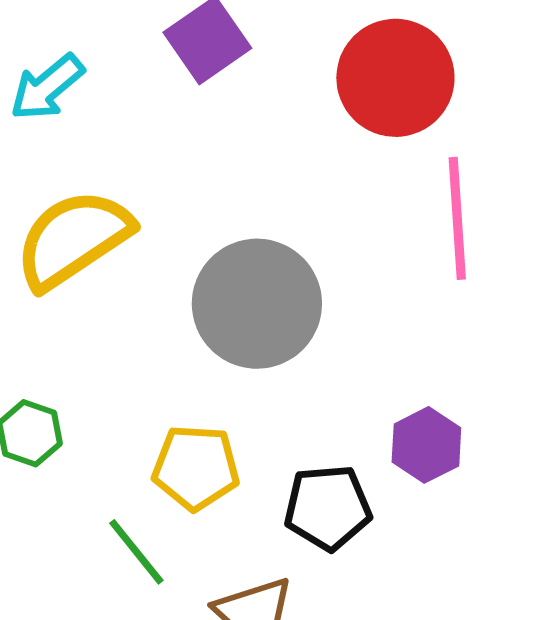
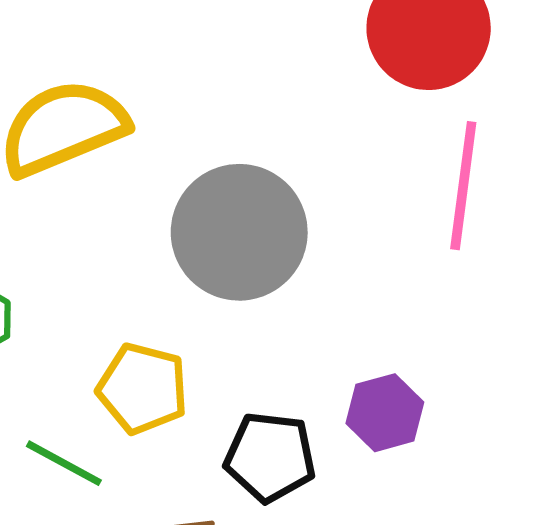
green line: (136, 552) -> (64, 463), turned -34

